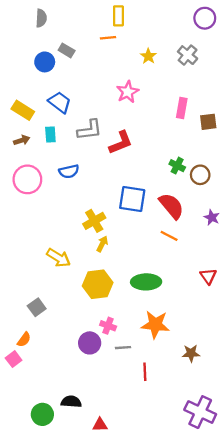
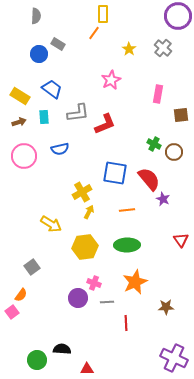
purple circle: (205, 18) -> (178, 16), size x1.4
orange line: (108, 38) -> (94, 33), turned -48
brown square: (208, 122) -> (181, 115), moved
purple star: (212, 217) -> (163, 199), moved
orange line: (169, 236) -> (127, 210), moved, turned -35
orange star: (155, 325) -> (135, 282), turned -30

